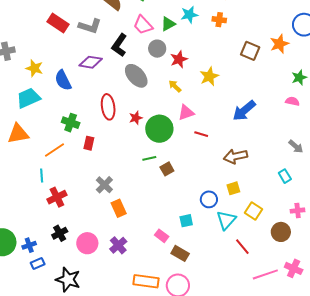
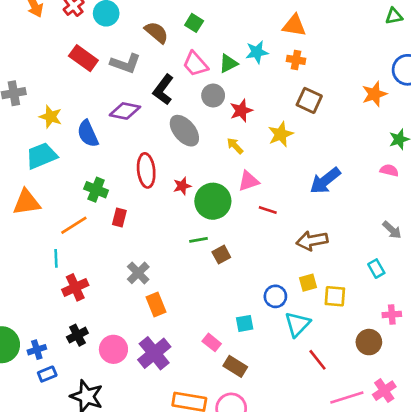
brown square: (250, 51) -> (309, 100), moved
yellow square: (254, 211) -> (335, 296), moved, turned -30
purple cross: (118, 245) -> (154, 353), size x1.4
pink cross: (294, 268) -> (384, 391), turned 30

